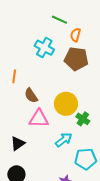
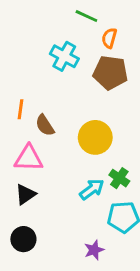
orange line: (14, 76) -> (20, 109), moved
pink triangle: (39, 119) -> (29, 158), moved
green cross: (83, 119) -> (119, 178), moved

